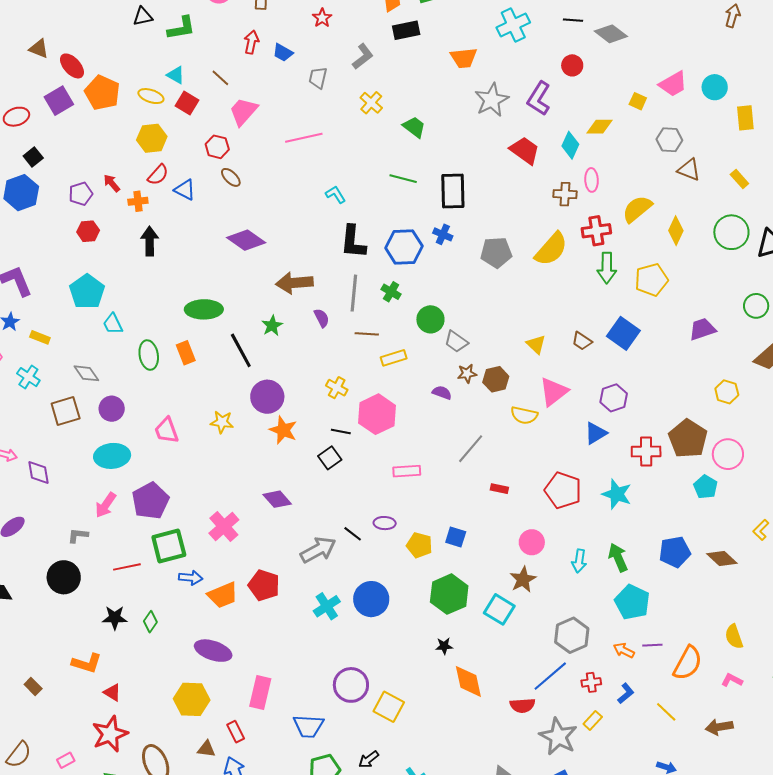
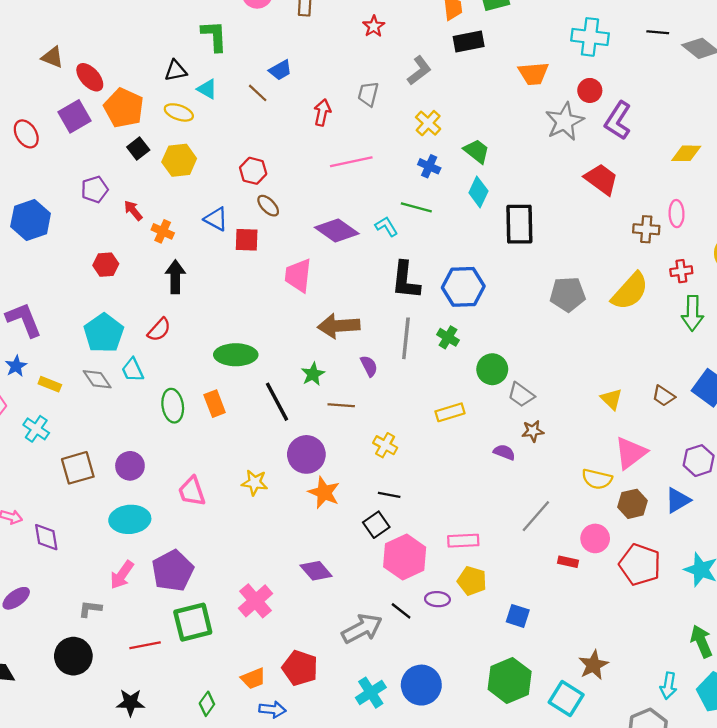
black triangle: (143, 16) -> (176, 71), moved
cyan cross: (513, 25) -> (590, 37), turned 32
green L-shape: (181, 28) -> (214, 36), turned -84
red arrow: (251, 42) -> (322, 112), moved
blue trapezoid: (283, 53) -> (280, 70), moved, turned -60
red circle: (572, 65) -> (590, 90), moved
red square: (187, 103) -> (247, 240), moved, turned -30
pink trapezoid: (243, 112) -> (298, 275), moved, turned -36
red ellipse: (16, 117) -> (26, 134), turned 75
cyan diamond: (570, 145) -> (478, 192), moved
black square: (33, 157) -> (138, 149), moved
red semicircle: (158, 175) -> (159, 330), moved
green line: (403, 179) -> (416, 207), moved
purple pentagon: (81, 194) -> (95, 189), moved
orange cross: (138, 201) -> (163, 231), turned 30
red cross: (596, 231) -> (681, 271), size x0.7
blue cross: (443, 234) -> (429, 166), moved
purple diamond: (246, 240) -> (337, 230), moved
brown line: (367, 334) -> (341, 405), moved
gray diamond: (86, 373) -> (97, 379), moved
brown hexagon: (496, 379) -> (633, 504), moved
pink hexagon: (377, 414) -> (405, 557), moved
pink circle: (532, 542) -> (595, 538), moved
yellow pentagon: (419, 545) -> (472, 581), moved
cyan arrow: (579, 561) -> (668, 686), moved
blue arrow: (191, 578) -> (272, 710), moved
orange trapezoid: (223, 595) -> (253, 679), size x0.7
green diamond: (150, 622) -> (207, 704), moved

